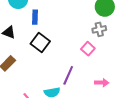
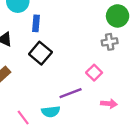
pink square: (88, 49) -> (94, 73), moved
purple line: (68, 75) -> (71, 93), turned 42

